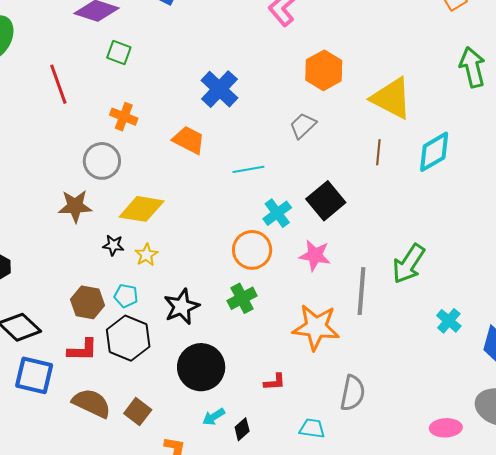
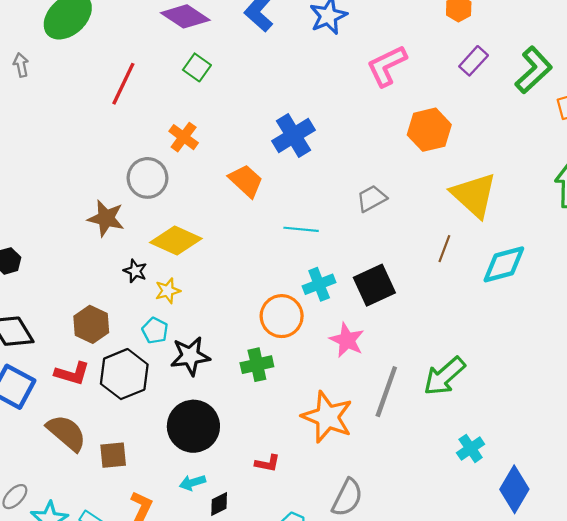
orange hexagon: (324, 70) -> (429, 130), moved
red line: (58, 84) -> (123, 84), turned 30
cyan pentagon: (126, 296) -> (155, 331), moved
brown square: (138, 412) -> (113, 455), turned 32

